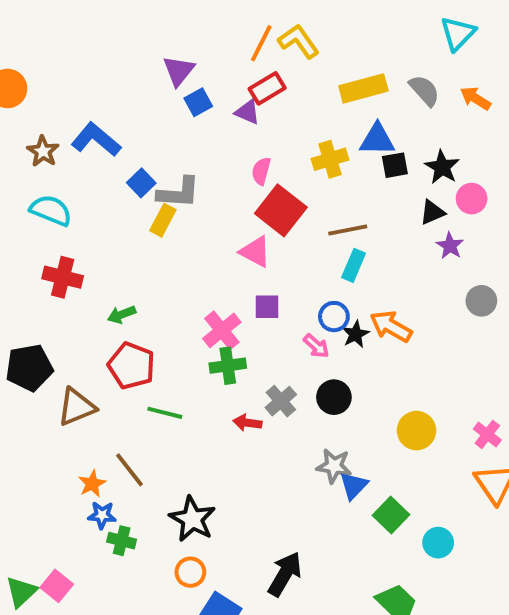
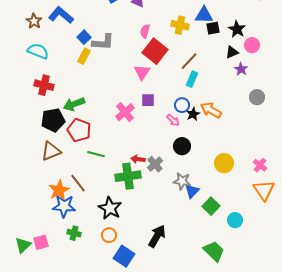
yellow cross: (330, 159) -> (180, 25), turned 30
yellow rectangle: (163, 220) -> (84, 56), moved
brown line: (348, 230) -> (189, 61), turned -36
pink triangle: (255, 252) -> (142, 72), turned 36
green arrow: (122, 315) -> (74, 104), size x1.5
green cross: (228, 366) -> (128, 176), moved, size x1.4
black pentagon: (29, 368) -> (53, 120), moved
gray cross: (281, 401) -> (155, 164), moved
orange star: (92, 484) -> (59, 190), size x1.5
blue star: (102, 515) -> (64, 206), size x1.6
green cross: (122, 541) -> (74, 233), moved
pink square: (57, 586) -> (41, 242), turned 35

